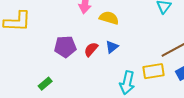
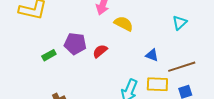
blue triangle: (112, 47) -> (152, 55), moved, turned 48
green rectangle: (45, 84) -> (49, 55), moved

